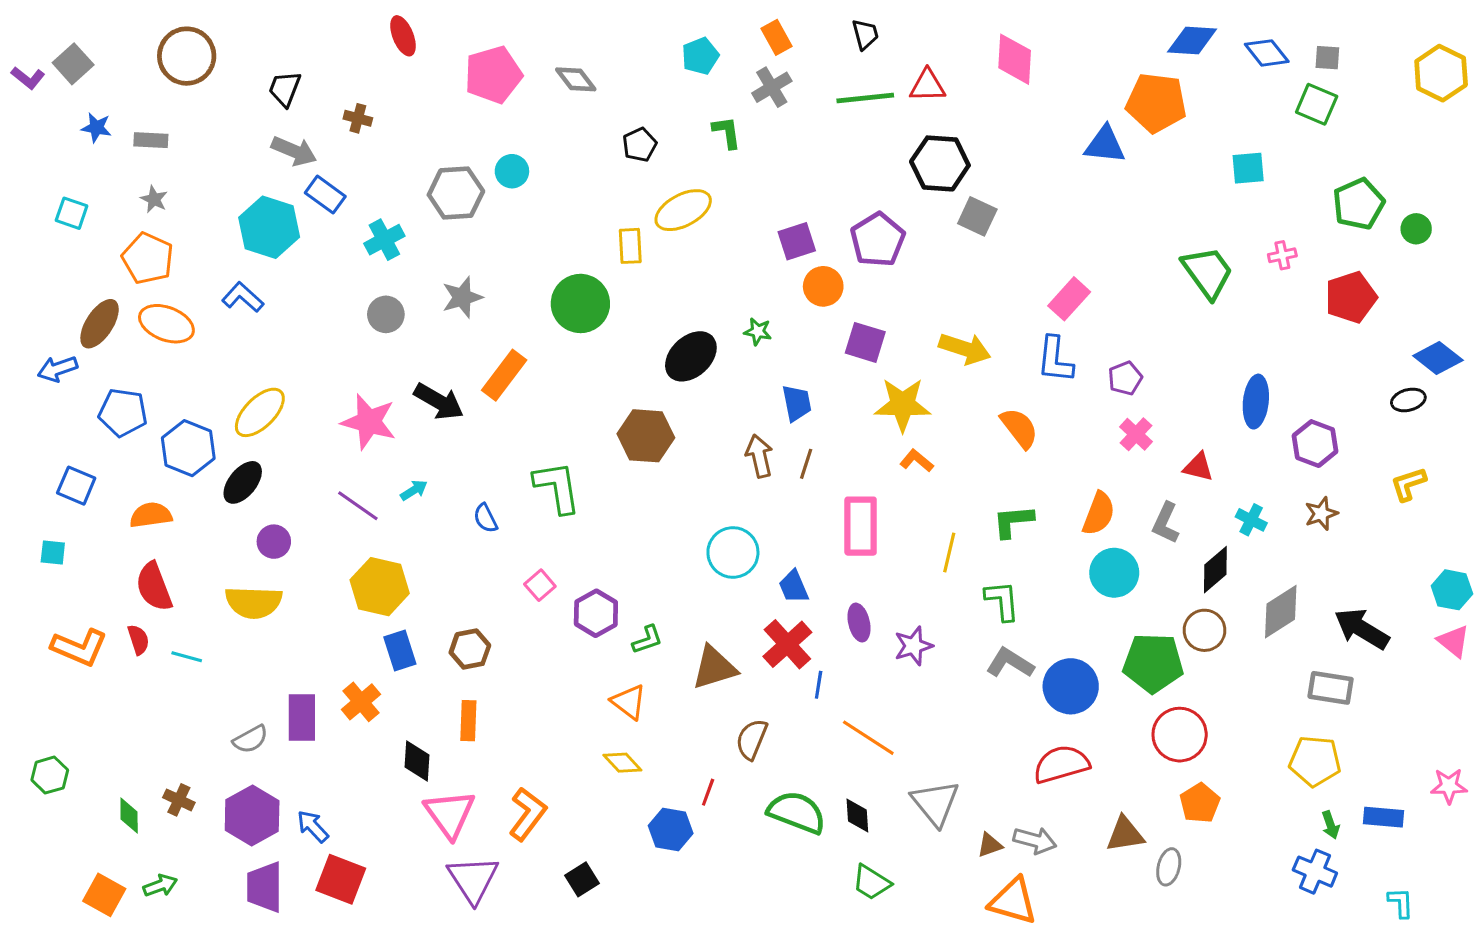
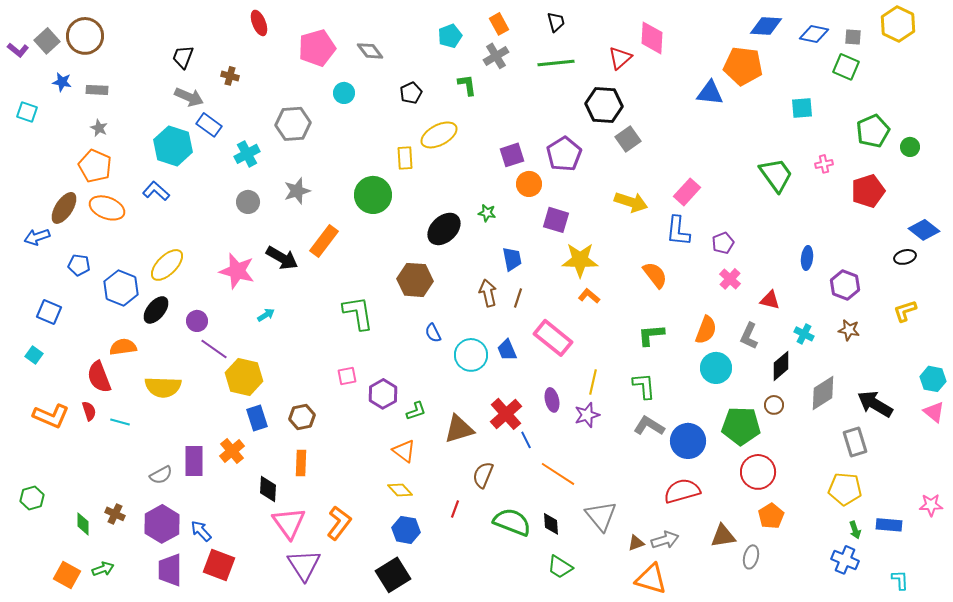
blue diamond: (1267, 53) -> (814, 34), turned -40
brown circle: (187, 56) -> (85, 36), moved
yellow hexagon: (1441, 73) -> (898, 24), moved
red triangle: (927, 86) -> (620, 58), moved, turned -40
cyan circle: (512, 171) -> (344, 93), moved
cyan square: (72, 213) -> (27, 112), moved
gray square: (977, 216) -> (628, 139), turned 30
yellow arrow: (965, 349) -> (631, 202), moved
blue ellipse: (1256, 402) -> (807, 258), size x0.7
blue pentagon: (123, 412) -> (79, 265), size x0.7
purple line: (358, 506) -> (214, 349), moved
brown star: (1321, 514) -> (849, 330), turned 30
orange semicircle: (151, 515) -> (123, 347), moved
blue semicircle: (485, 518) -> (433, 333), moved
pink rectangle: (861, 526) -> (553, 338), turned -51
purple circle: (274, 542) -> (197, 321), moved
cyan square: (53, 552) -> (34, 355), turned 30
yellow line: (949, 552) -> (593, 382), moved
pink square: (540, 585) -> (347, 376), turned 30
blue trapezoid: (794, 587) -> (507, 350), moved
brown circle: (1204, 630) -> (774, 405), size x0.7
blue line: (819, 685) -> (526, 440), turned -36
gray rectangle: (1331, 688) -> (855, 442), turned 64
blue hexagon: (671, 830) -> (406, 530), moved
gray arrow: (1035, 840) -> (665, 540), turned -32
black square: (582, 879) -> (393, 575), moved, size x1.6

